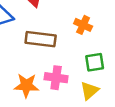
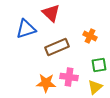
brown rectangle: (41, 39) -> (57, 47), turned -30

